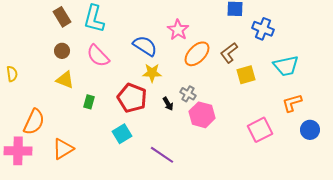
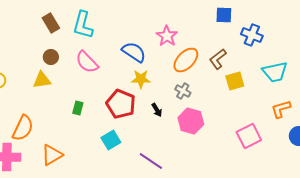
yellow triangle: (65, 80) -> (42, 80), moved, turned -30
gray cross: (188, 94) -> (183, 91), moved

